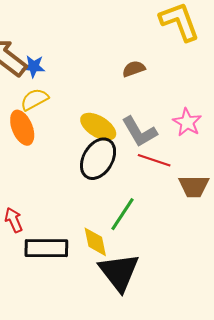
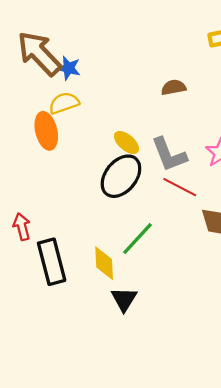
yellow ellipse: (98, 127) -> (126, 142), size x0.7
black rectangle: (46, 248) -> (52, 262), turned 66
black triangle: (119, 272) -> (124, 299), size x0.6

